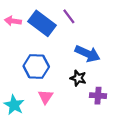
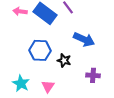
black star: (78, 78) -> (64, 60), moved
pink triangle: (46, 97) -> (48, 86), moved

